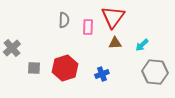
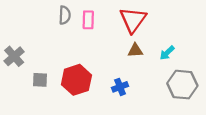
gray semicircle: (64, 20) -> (65, 15), moved
pink rectangle: (88, 27) -> (88, 20), moved

